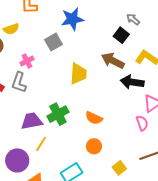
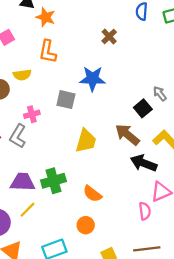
gray square: (53, 42) -> (66, 100), turned 30

